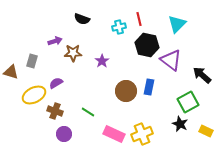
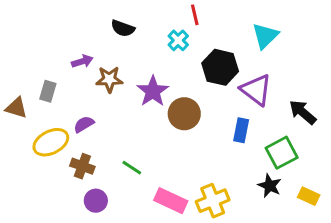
red line: (139, 19) -> (195, 15), moved
cyan cross: (119, 27) -> (178, 40), turned -32
purple star: (102, 61) -> (153, 91), size x1.5
blue rectangle: (149, 87) -> (241, 130), moved
brown circle: (126, 91) -> (184, 114), moved

